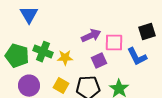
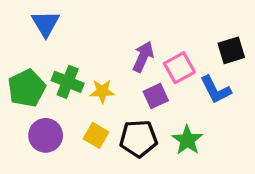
purple arrow: (91, 36) -> (143, 57), turned -42
pink square: (114, 43) -> (179, 68), turned -30
green pentagon: (17, 56) -> (27, 88), turned 30

